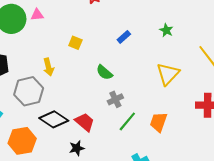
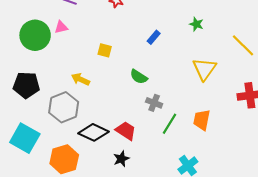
yellow arrow: (49, 67) -> (80, 79), turned 138
gray cross: (115, 99) -> (154, 103), turned -35

